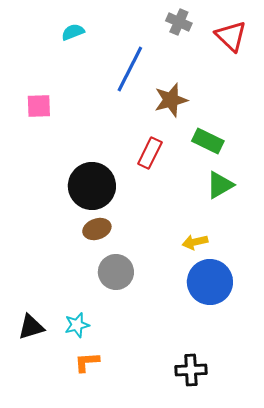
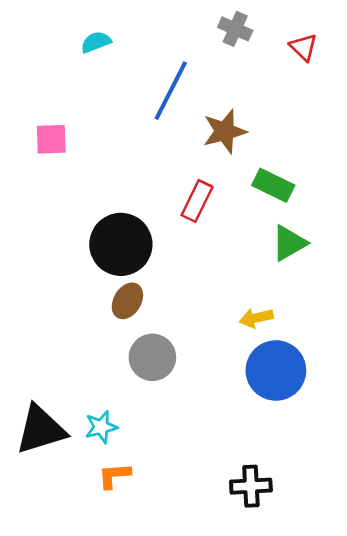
red triangle: (231, 36) -> (303, 47), size x0.7
brown ellipse: (97, 229) -> (127, 301), turned -40
black triangle: (31, 327) -> (41, 430), size x1.5

